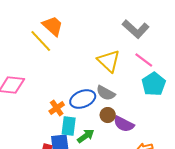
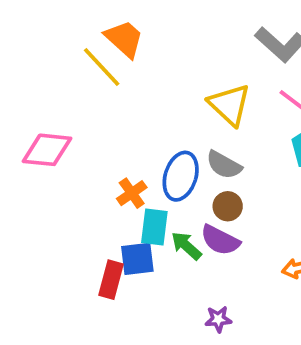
blue ellipse: (83, 99) -> (181, 176), turned -50
purple semicircle: (124, 124) -> (220, 240), moved
green arrow: (86, 136) -> (186, 246), turned -102

